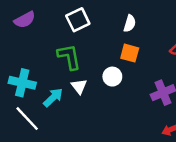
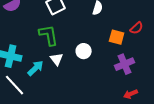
orange square: (130, 53) -> (117, 37), moved

